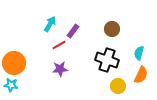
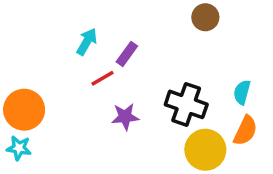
brown circle: (112, 29) -> (205, 17), moved
purple star: (60, 69) -> (125, 117), moved
yellow circle: (118, 86) -> (205, 150), size x1.5

